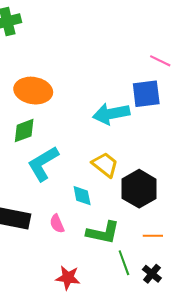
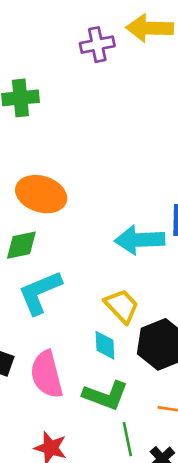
cyan diamond: (82, 196) -> (105, 345), moved
pink semicircle: (57, 224) -> (47, 374), size x1.8

